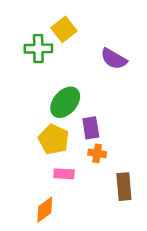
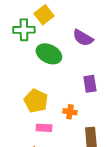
green ellipse: (65, 102) -> (49, 54), moved, turned 75
purple rectangle: (91, 128) -> (90, 84), moved

